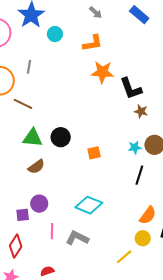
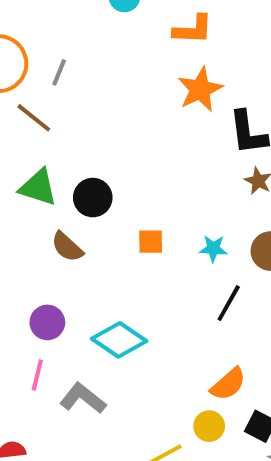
gray line: (29, 67) -> (59, 72), moved
orange star: (102, 72) -> (200, 89), turned 30
cyan star: (135, 147) -> (213, 249), moved
brown semicircle: (36, 167) -> (67, 247), moved, turned 66
purple circle: (39, 204) -> (47, 322), moved

